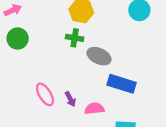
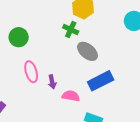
green circle: (18, 39) -> (19, 37), moved
blue rectangle: (122, 84) -> (101, 81), turned -60

